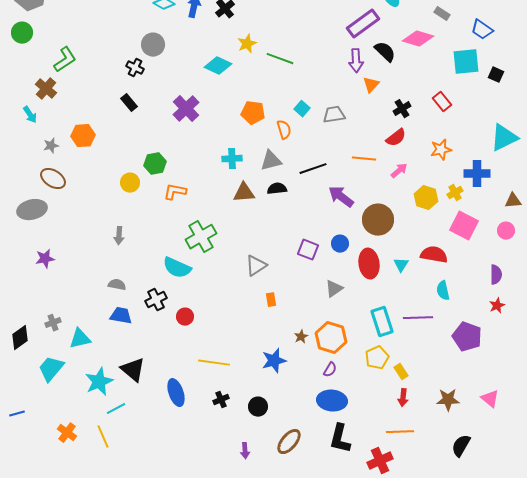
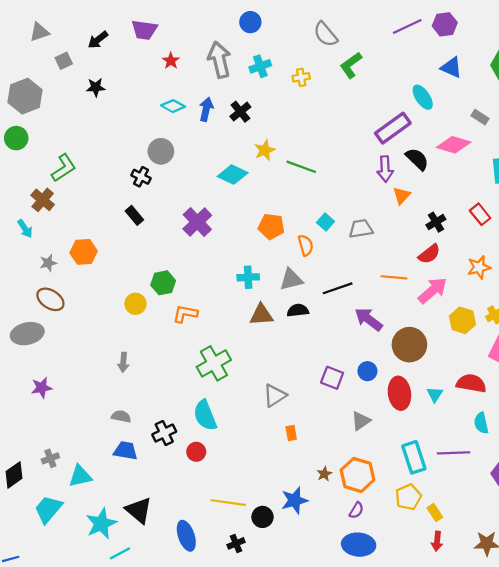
pink arrow: (399, 171) -> (433, 291), size x1.6
cyan semicircle: (177, 268) -> (205, 415), moved, turned 44
black circle: (258, 407) -> (263, 517), moved

